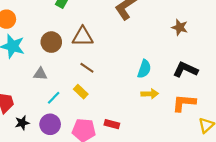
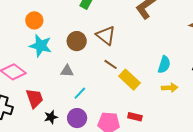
brown triangle: (83, 37) -> (106, 35), turned 40
yellow rectangle: (81, 92) -> (129, 80), moved, size x1.5

